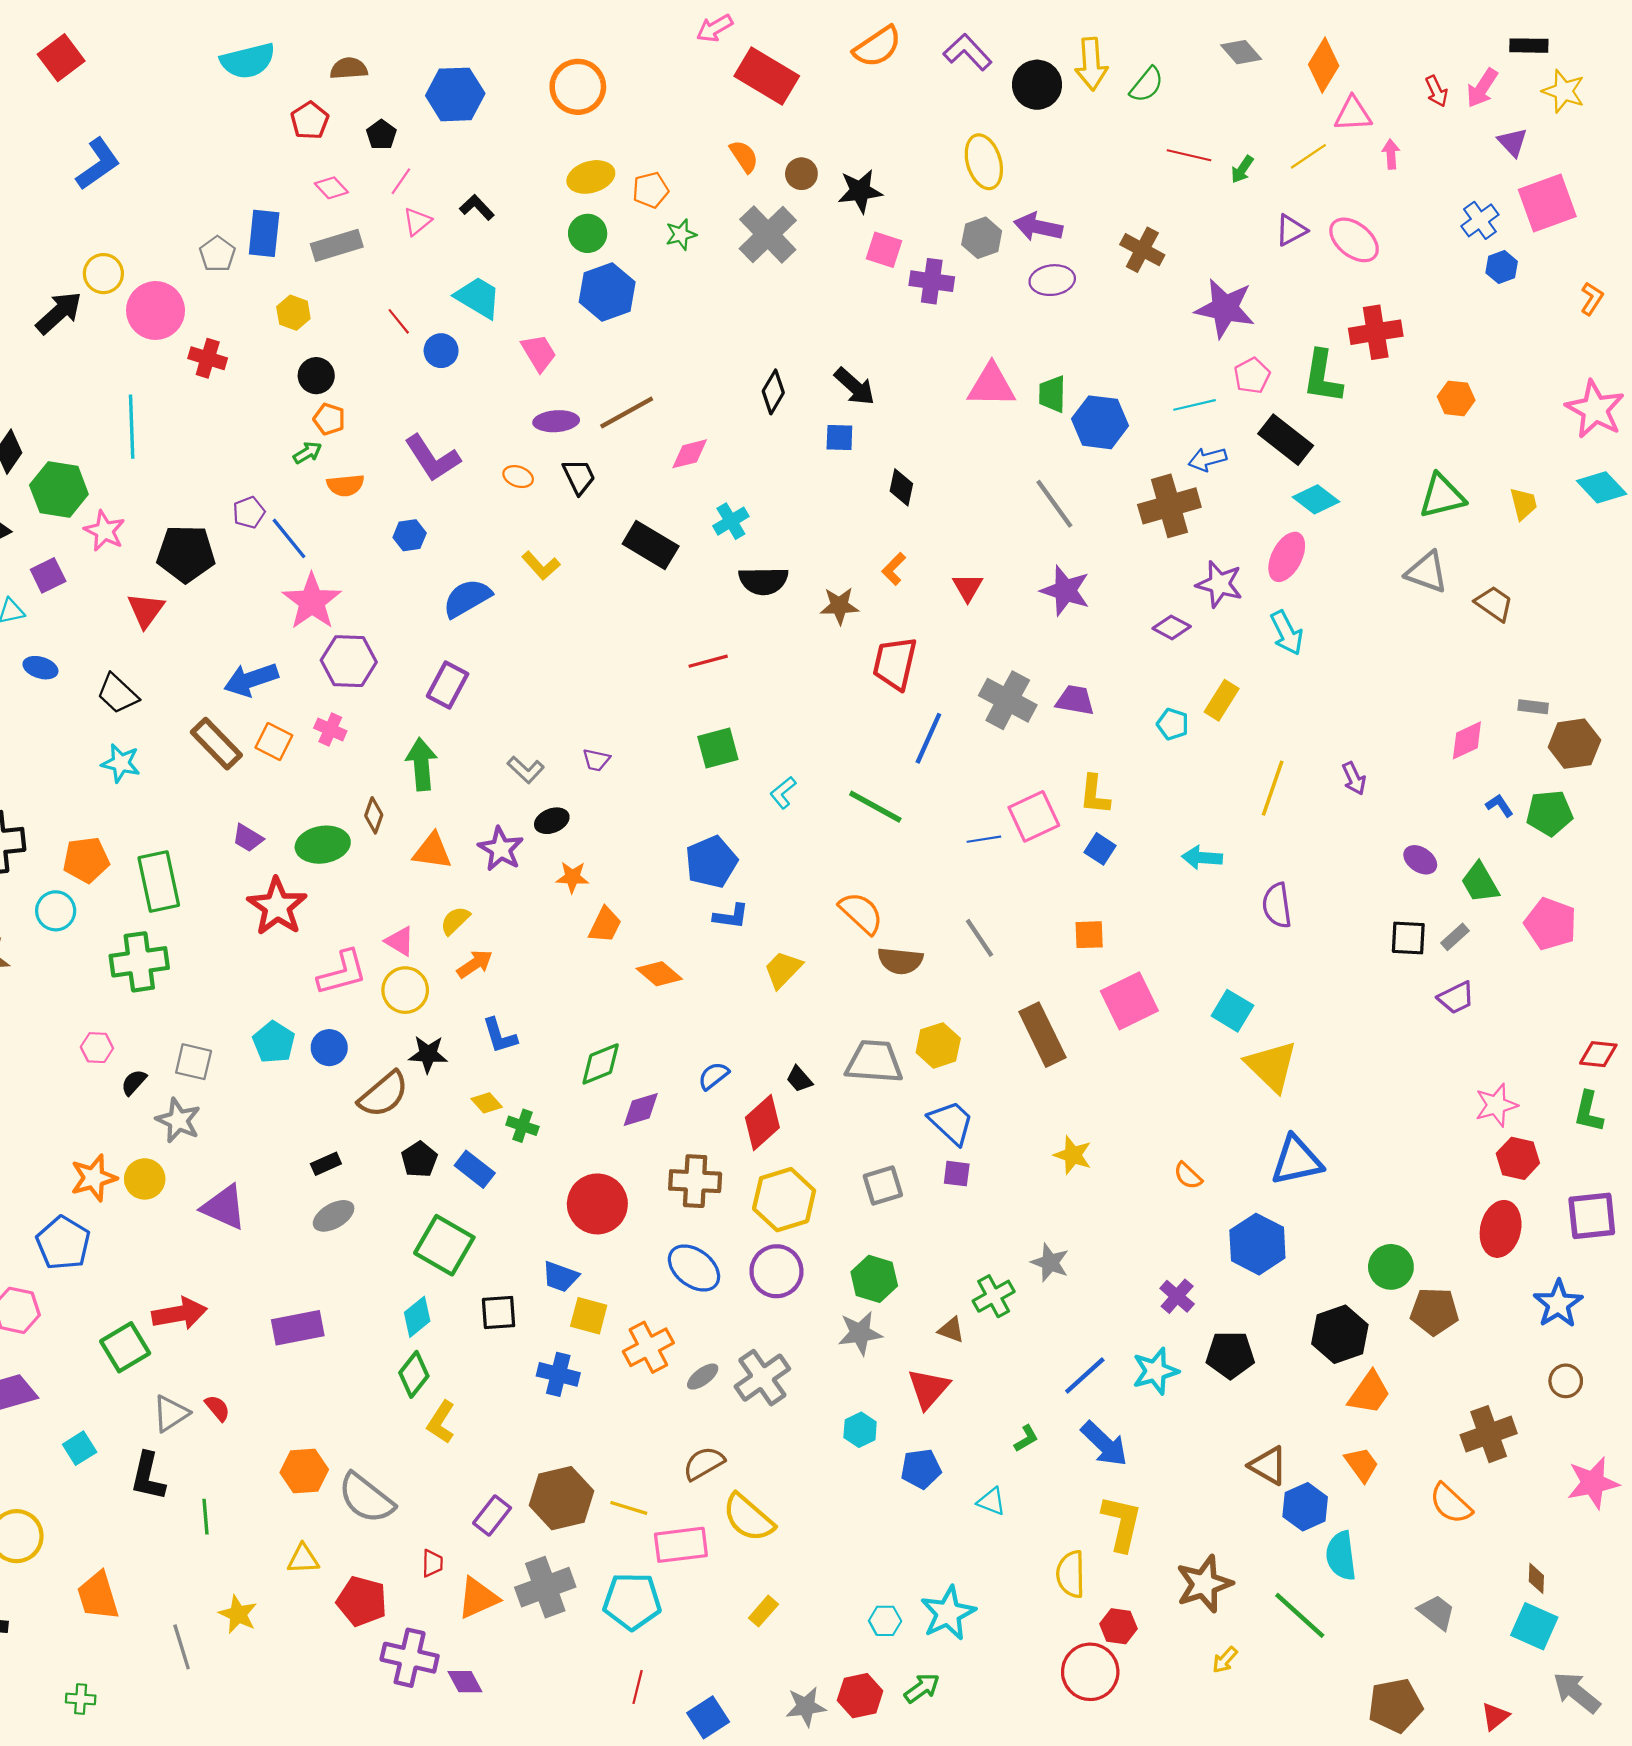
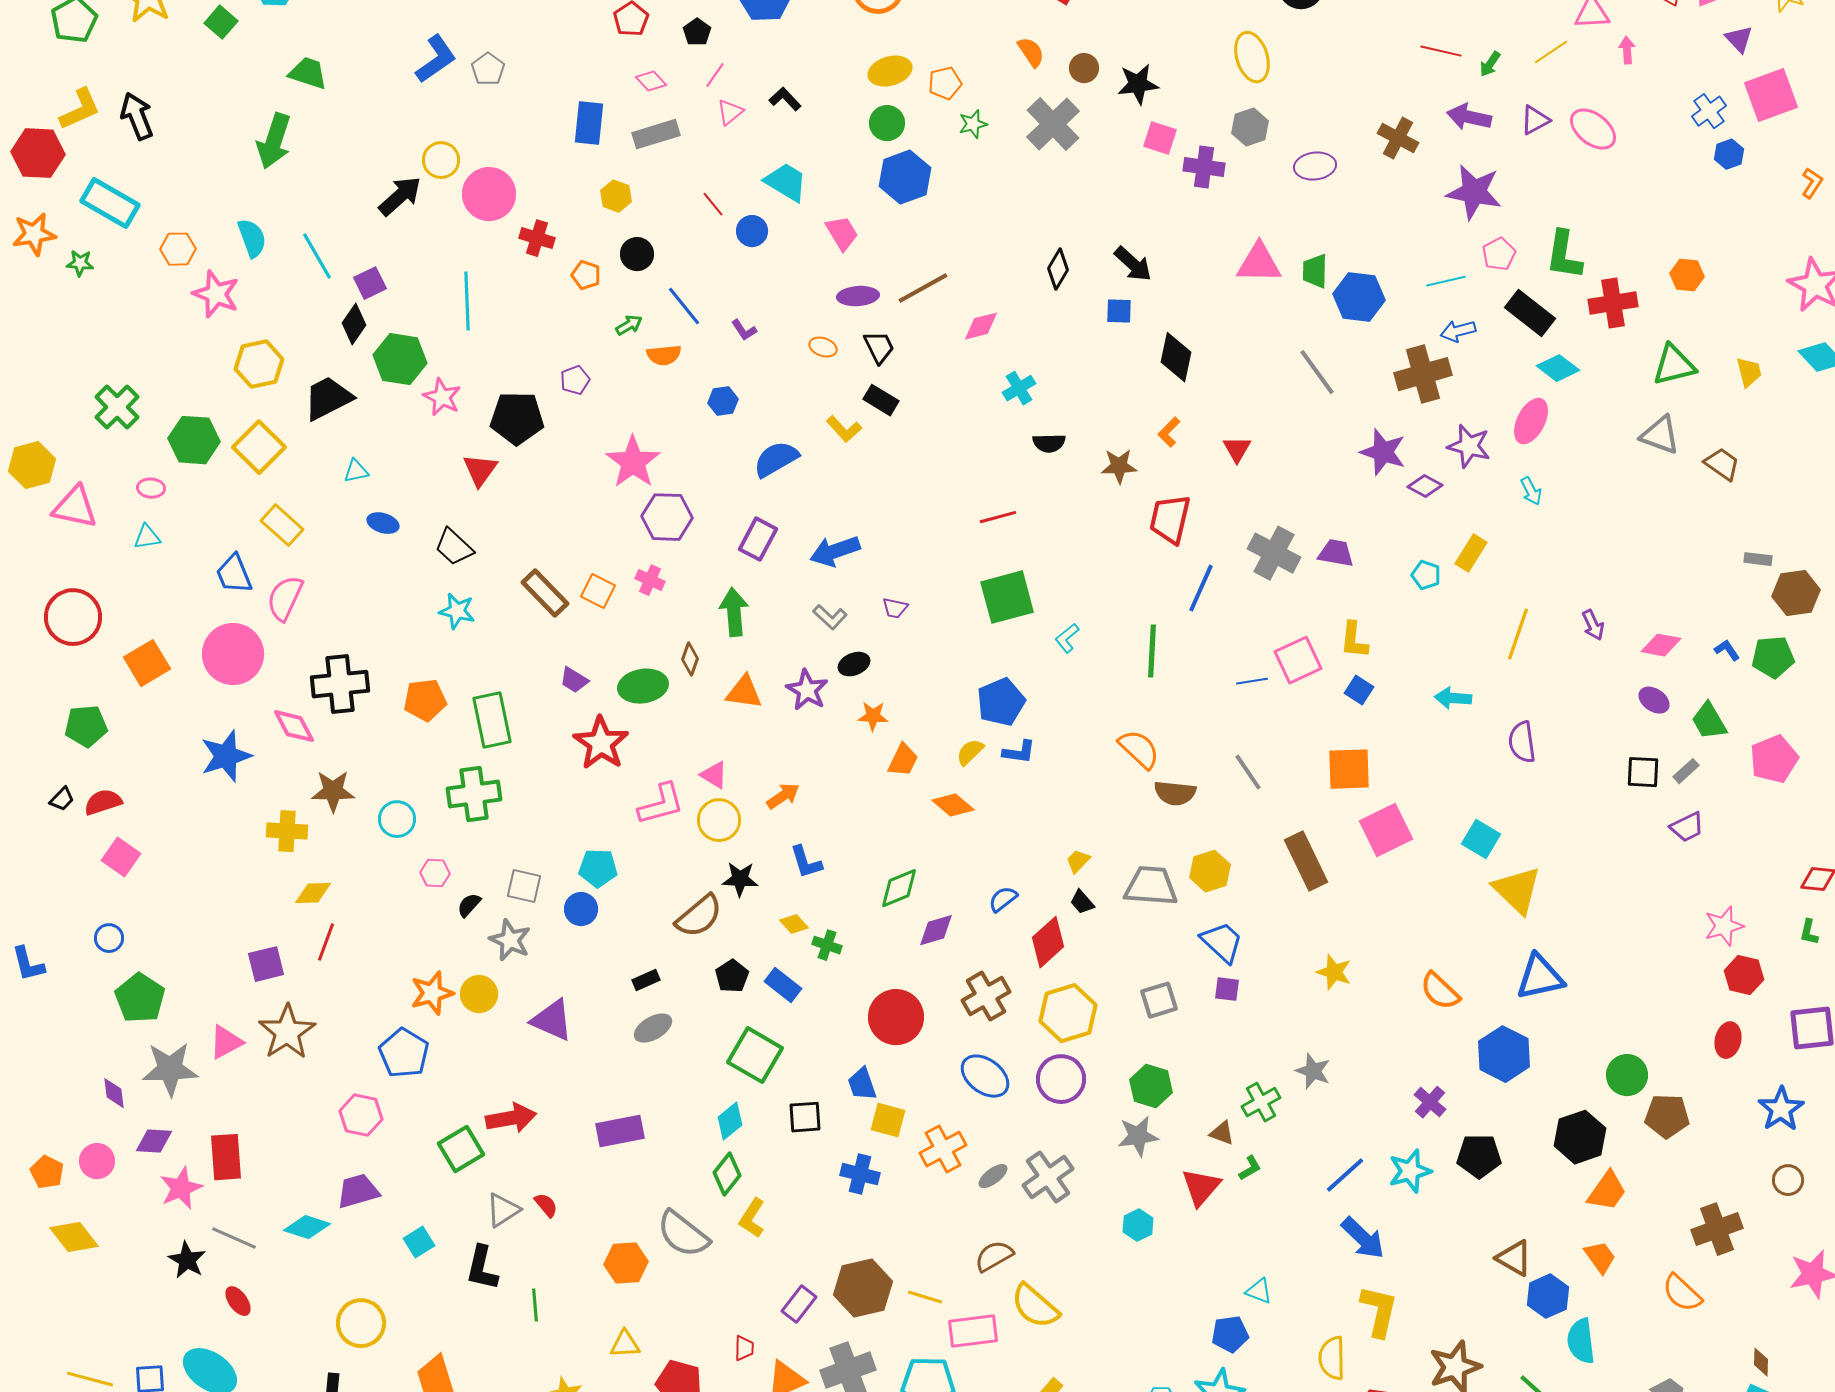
purple arrow: (1038, 227) -> (1469, 117), moved
gray pentagon: (217, 254) -> (488, 69), moved
red cross: (1376, 332) -> (1613, 303), moved
orange pentagon: (329, 419) -> (586, 275), moved
purple L-shape: (432, 458) -> (744, 330), size x0.5
black diamond: (901, 487) -> (1176, 357), size x1.4
blue line: (289, 538) -> (684, 306), moved
black rectangle: (651, 545) -> (881, 400), moved, size x0.7
purple square: (48, 575) -> (370, 283), moved
black semicircle: (763, 581) -> (1049, 443), size x0.7
purple star: (1065, 591) -> (1383, 452), moved
cyan arrow: (1287, 633) -> (1531, 491), size x0.7
blue arrow: (251, 680) -> (835, 551), moved
pink diamond: (1467, 740) -> (1661, 645), moved, turned 36
green square: (718, 748) -> (1007, 597), size x1.4
green line: (875, 807) -> (1152, 651), turned 64
cyan circle: (56, 911) -> (397, 819), moved
yellow semicircle: (455, 921) -> (970, 752), moved
pink pentagon: (1551, 924) -> (1774, 759), turned 30
orange square: (1089, 935) -> (1349, 769), size x1.6
yellow trapezoid: (783, 969) -> (1078, 861), moved, size x0.7
cyan pentagon: (274, 1042) -> (598, 868), turned -30
blue circle: (329, 1048) -> (581, 909), moved
green L-shape: (1589, 1112) -> (1809, 932), size x0.7
orange semicircle: (1188, 1176) -> (1440, 991), size x1.5
brown cross: (695, 1181) -> (986, 996), turned -33
red ellipse: (1501, 1229) -> (1728, 1040), size x0.7
blue trapezoid: (560, 1277) -> (862, 1084), turned 51
green L-shape: (1026, 1438) -> (1250, 1168), moved
blue pentagon: (921, 1469) -> (1230, 1334), moved
gray semicircle: (366, 1498) -> (683, 1234), moved

